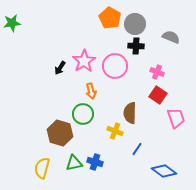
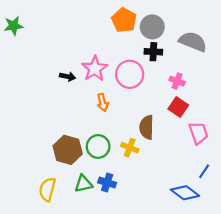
gray semicircle: (171, 37) -> (193, 42), size x1.4
black arrow: (60, 68) -> (68, 77), turned -112
green circle: (83, 114) -> (98, 146), moved
blue line: (137, 149) -> (204, 171), moved

